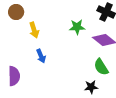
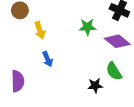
black star: (91, 87) -> (95, 86), moved

